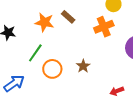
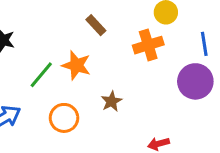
orange star: (44, 22) -> (76, 65), moved
orange circle: (52, 69) -> (64, 118), moved

